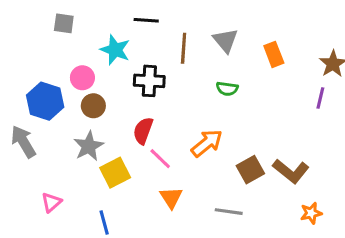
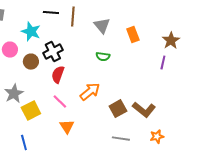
brown line: (184, 48) -> (73, 17), moved
black cross: (149, 81) -> (53, 52), turned -30
brown circle: (93, 106) -> (31, 62), moved
red semicircle: (143, 131) -> (58, 75), moved
gray line: (229, 212) -> (121, 139), moved

